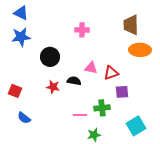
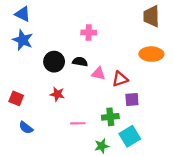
brown trapezoid: (131, 25) -> (151, 16), moved
blue star: (21, 37) -> (23, 40), turned 30
black semicircle: (74, 81) -> (80, 62), moved
pink line: (80, 115) -> (78, 123), moved
cyan square: (136, 126) -> (130, 136), moved

